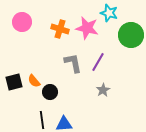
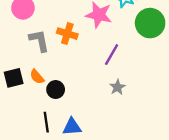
orange cross: (60, 29) -> (67, 34), moved
gray L-shape: (73, 63) -> (39, 41), moved

